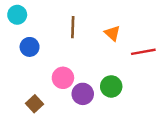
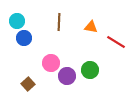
cyan circle: (17, 15) -> (17, 21), moved
orange triangle: (112, 33) -> (91, 27), turned -32
red line: (143, 52) -> (116, 42), turned 42

